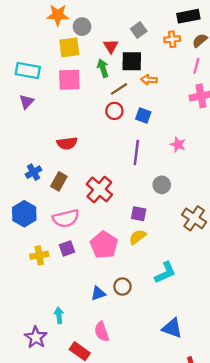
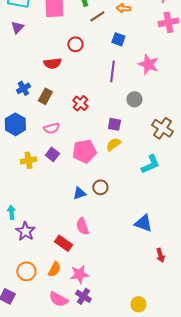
red circle: (114, 111) -> (75, 44), moved
pink star: (178, 144) -> (148, 64), size x1.5
red cross: (99, 189) -> (80, 103), size x0.7
pink semicircle: (66, 218) -> (51, 128), size x0.7
pink pentagon: (104, 245) -> (84, 151), turned 30
purple square: (67, 248) -> (52, 154), turned -32
cyan L-shape: (165, 273) -> (150, 164), moved
cyan arrow: (59, 315) -> (11, 212), moved

